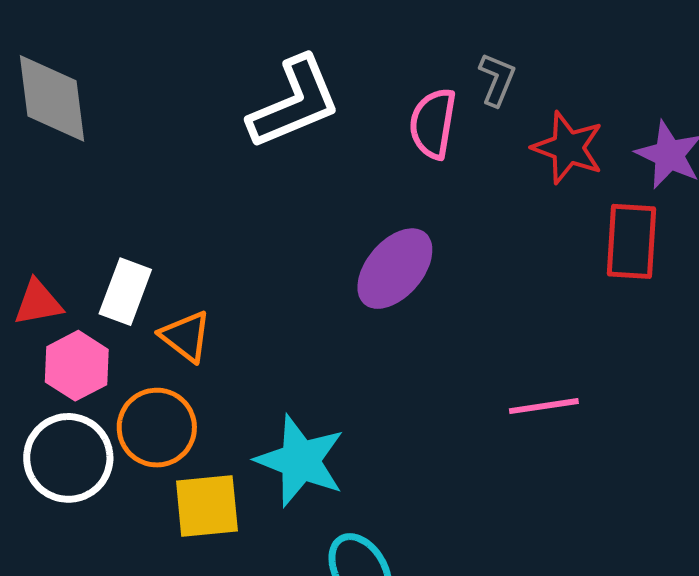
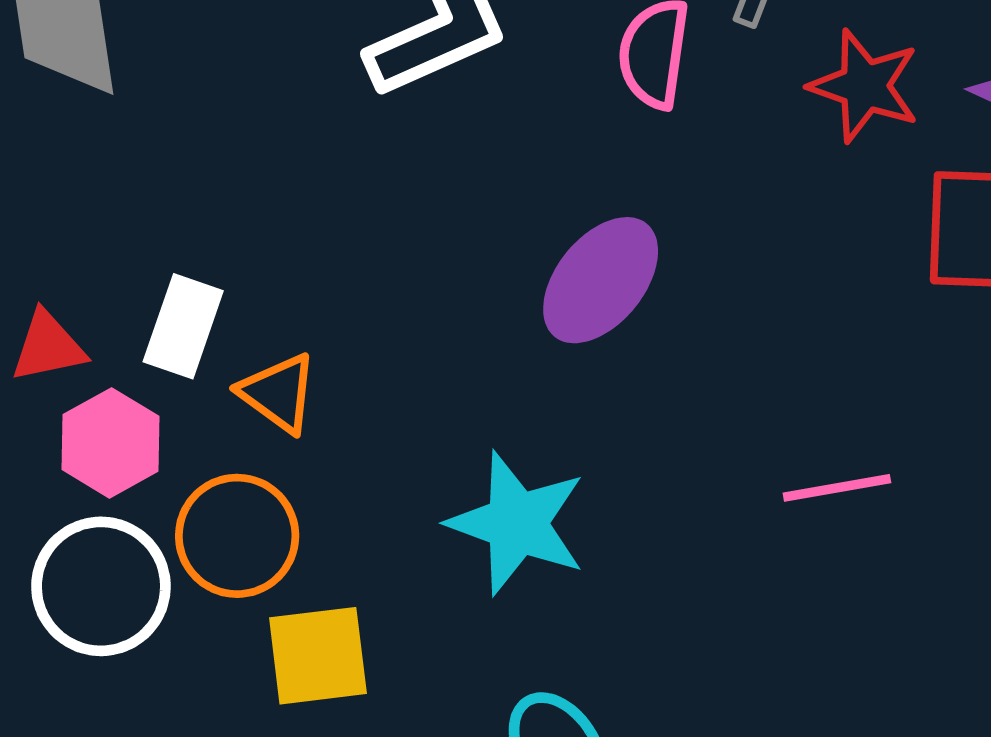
cyan star: (300, 461) -> (517, 523), moved

